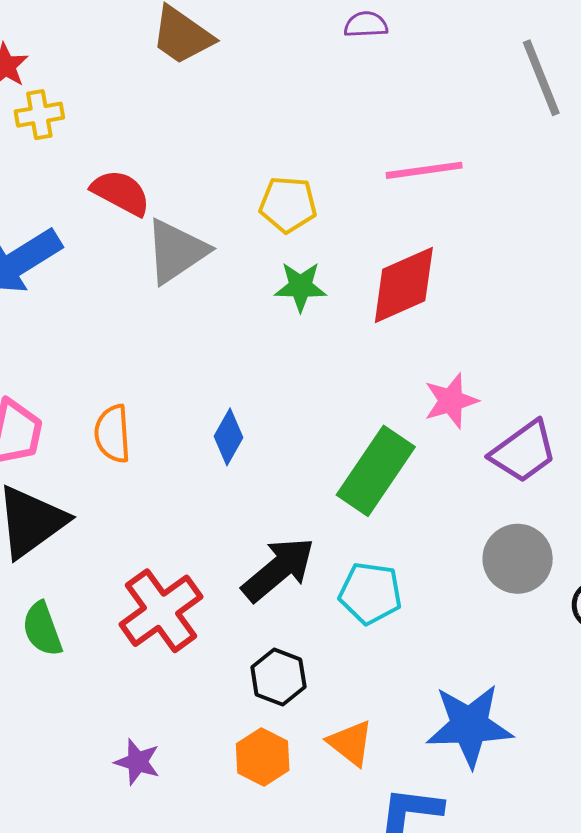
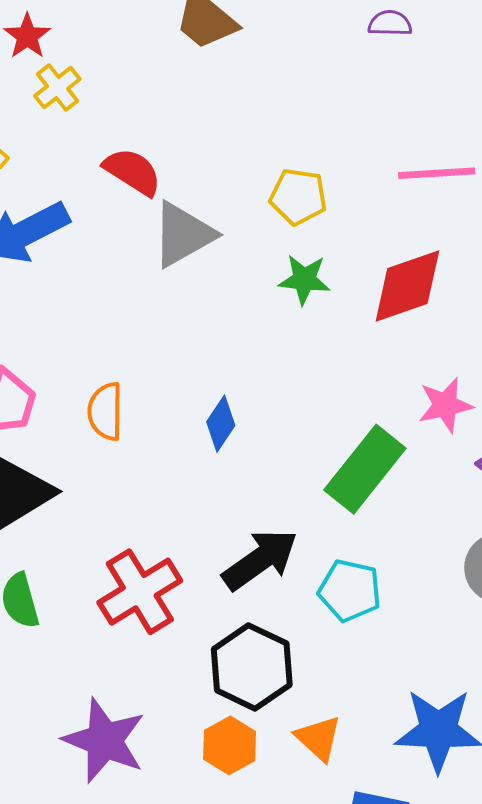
yellow cross: (39, 115) -> (57, 87), turned -33
black hexagon: (278, 677) -> (252, 667), size x1.5
purple star: (137, 762) -> (104, 741), size x1.8

